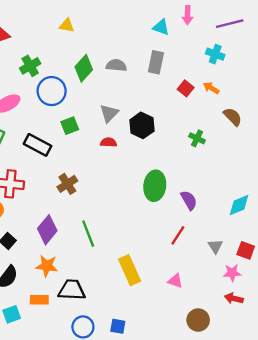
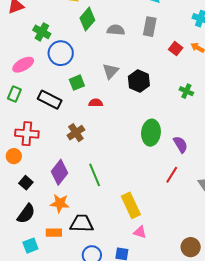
green cross: (30, 66) -> (42, 32), turned -30
green diamond: (84, 68) -> (87, 19), moved
red semicircle: (109, 142) -> (96, 103), moved
pink triangle: (175, 281) -> (140, 232), moved

